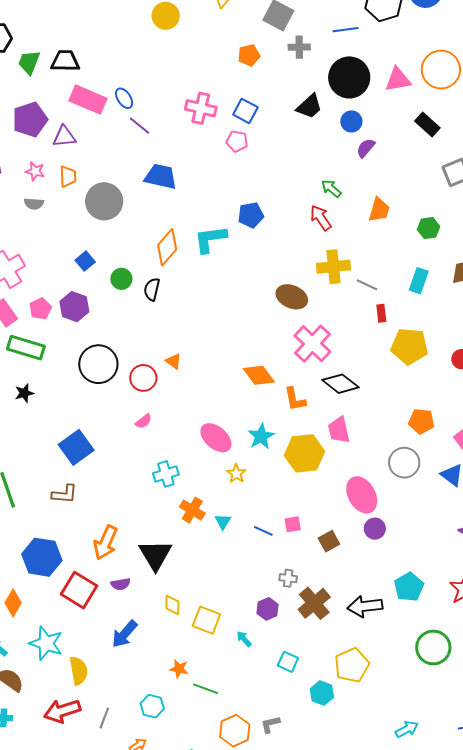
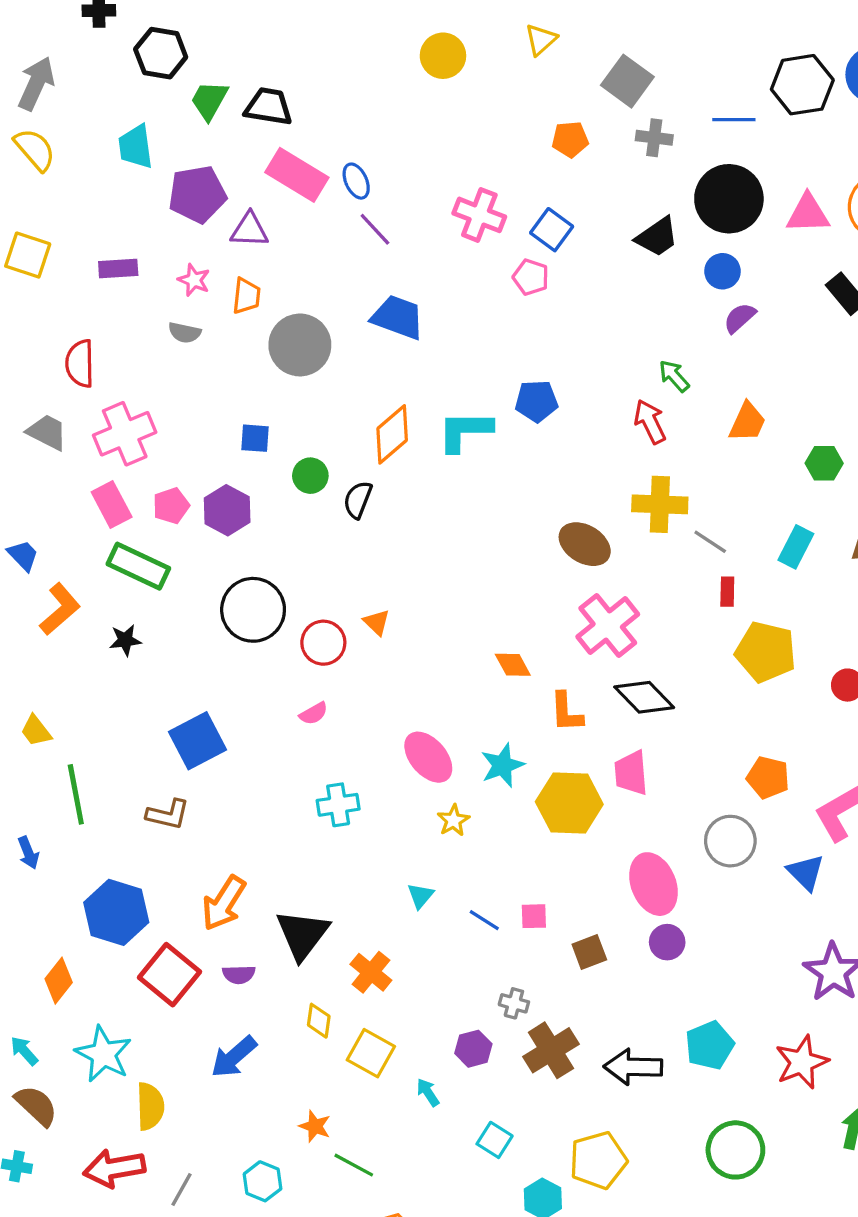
blue square: (85, 261) -> (255, 438), turned 36
orange diamond: (259, 375) -> (513, 665), size x0.7
orange cross: (192, 510) -> (371, 972), moved

